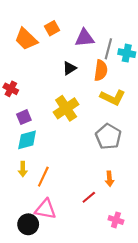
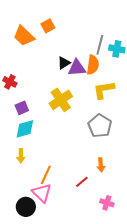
purple triangle: (85, 38) -> (77, 68), moved
yellow L-shape: (113, 98) -> (104, 90), turned 145
orange line: (43, 177) -> (46, 175), moved
pink triangle: (46, 209) -> (42, 193), turned 35

